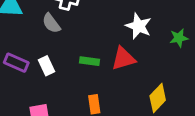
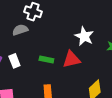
gray semicircle: (51, 23) -> (20, 30), turned 105

